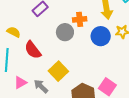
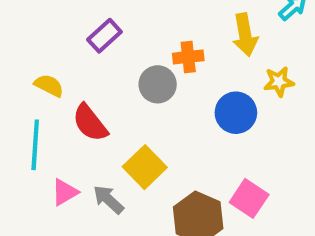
blue circle: (101, 36) -> (236, 113), moved

